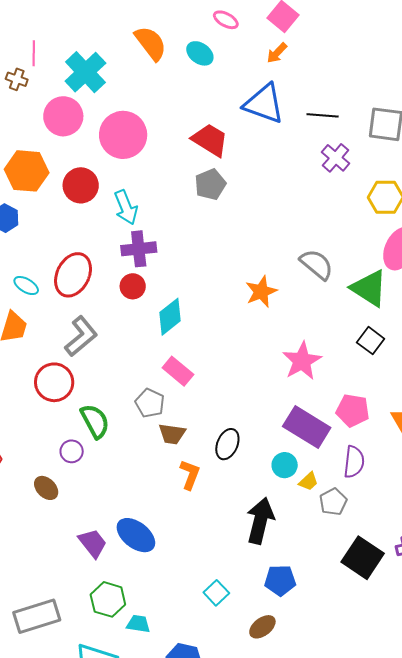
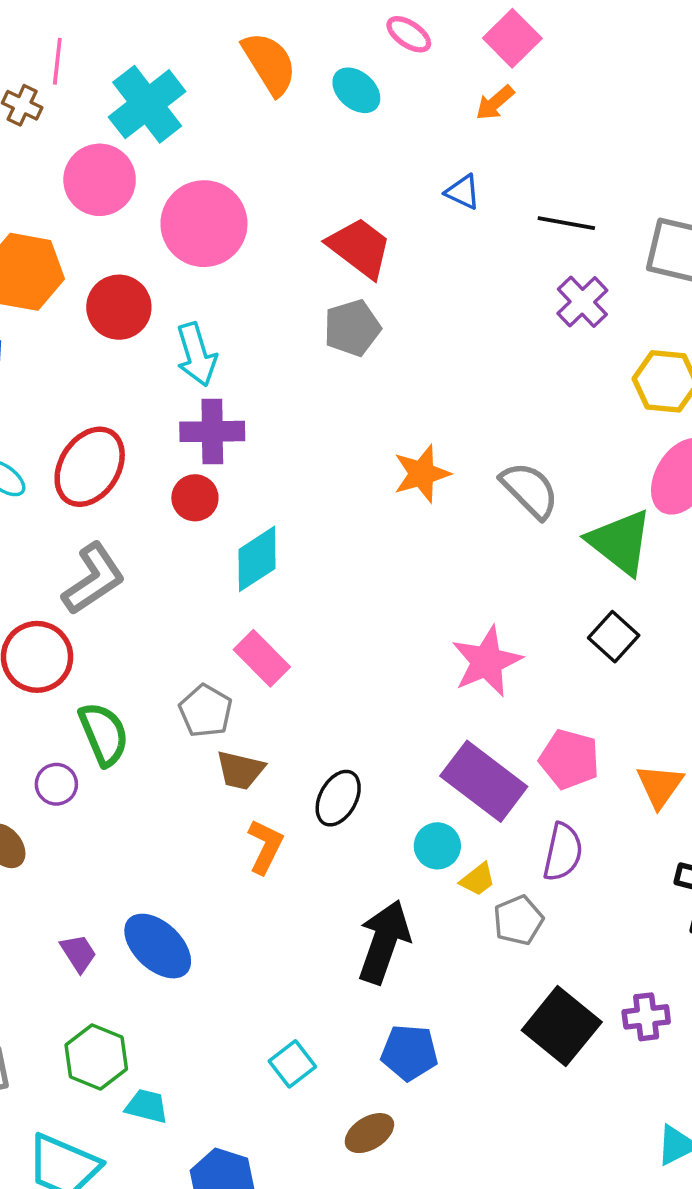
blue triangle: (264, 104) -> (463, 192), size x0.5
orange star: (261, 292) -> (422, 474), moved
purple trapezoid: (93, 543) -> (78, 953), size x0.7

